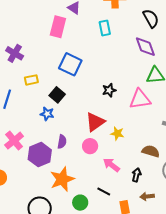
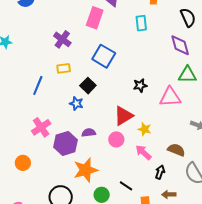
purple cross: (15, 53) -> (62, 39), moved
purple semicircle: (62, 142) -> (89, 133), turned -112
pink arrow: (111, 165) -> (143, 152), moved

